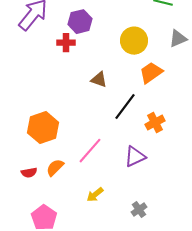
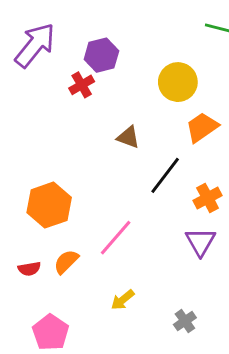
red cross: (66, 43) -> (82, 85), turned -30
purple triangle: (135, 157) -> (200, 242), moved, turned -35

